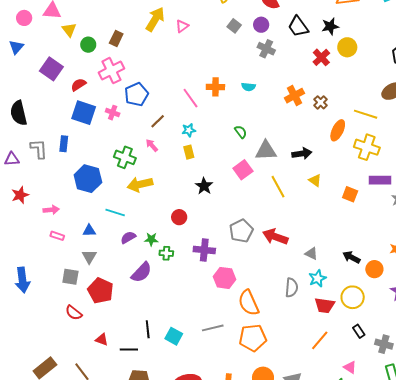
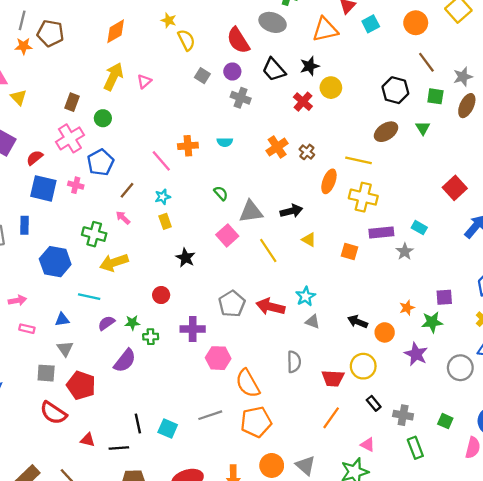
green circle: (88, 45) -> (103, 118), moved
cyan star: (317, 278) -> (306, 296), moved
red semicircle: (74, 313) -> (53, 413), size x1.4

